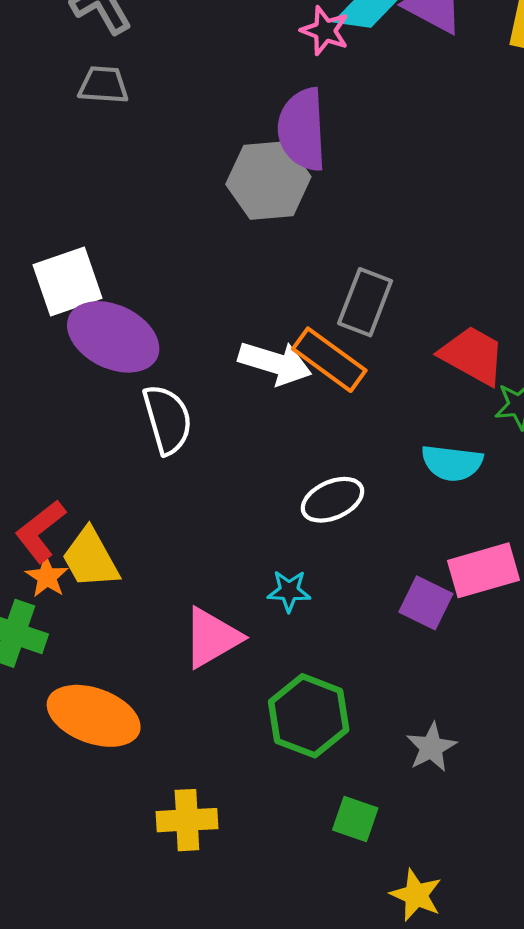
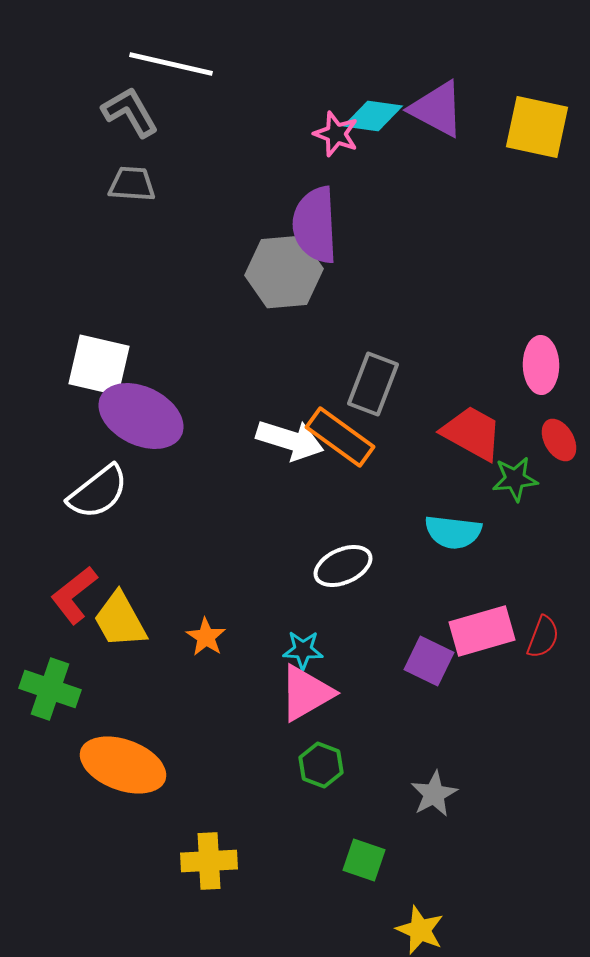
white square: (68, 281) -> (99, 365), turned 32
white semicircle: (167, 419) -> (98, 492), moved, turned 68
orange star: (47, 577) -> (206, 637), moved
pink triangle: (212, 638) -> (306, 693), moved
green hexagon: (309, 716) -> (321, 765), size x0.6

